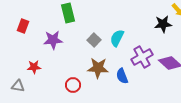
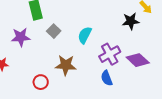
gray square: (94, 40) -> (54, 31), moved
blue semicircle: (122, 76) -> (107, 78), moved

